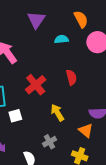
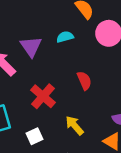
purple triangle: (36, 20) -> (31, 47), moved
white square: (15, 116) -> (34, 136), moved

